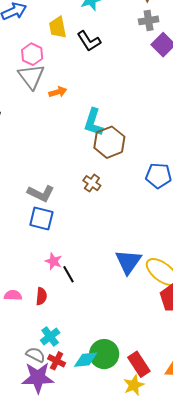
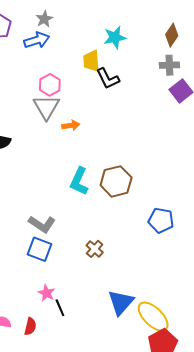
yellow trapezoid: (58, 27) -> (91, 61), moved
cyan L-shape: (93, 122) -> (79, 181), moved
brown cross: (92, 183) -> (95, 249), moved

